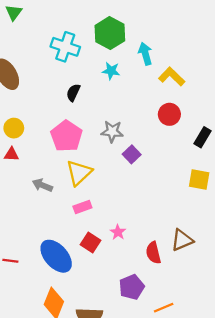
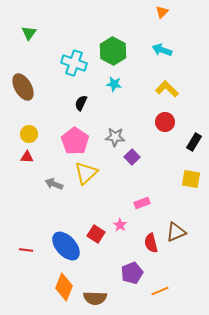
cyan arrow: (145, 54) -> (162, 50), moved, turned -54
pink rectangle: (82, 207) -> (142, 203), moved

